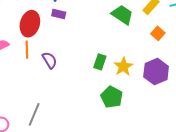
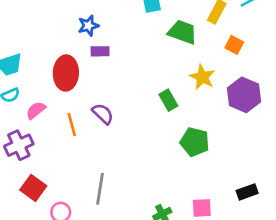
orange line: (27, 50) -> (72, 125), moved
green rectangle: (100, 62) -> (168, 100), turned -35
yellow star: (123, 66) -> (202, 77), moved

